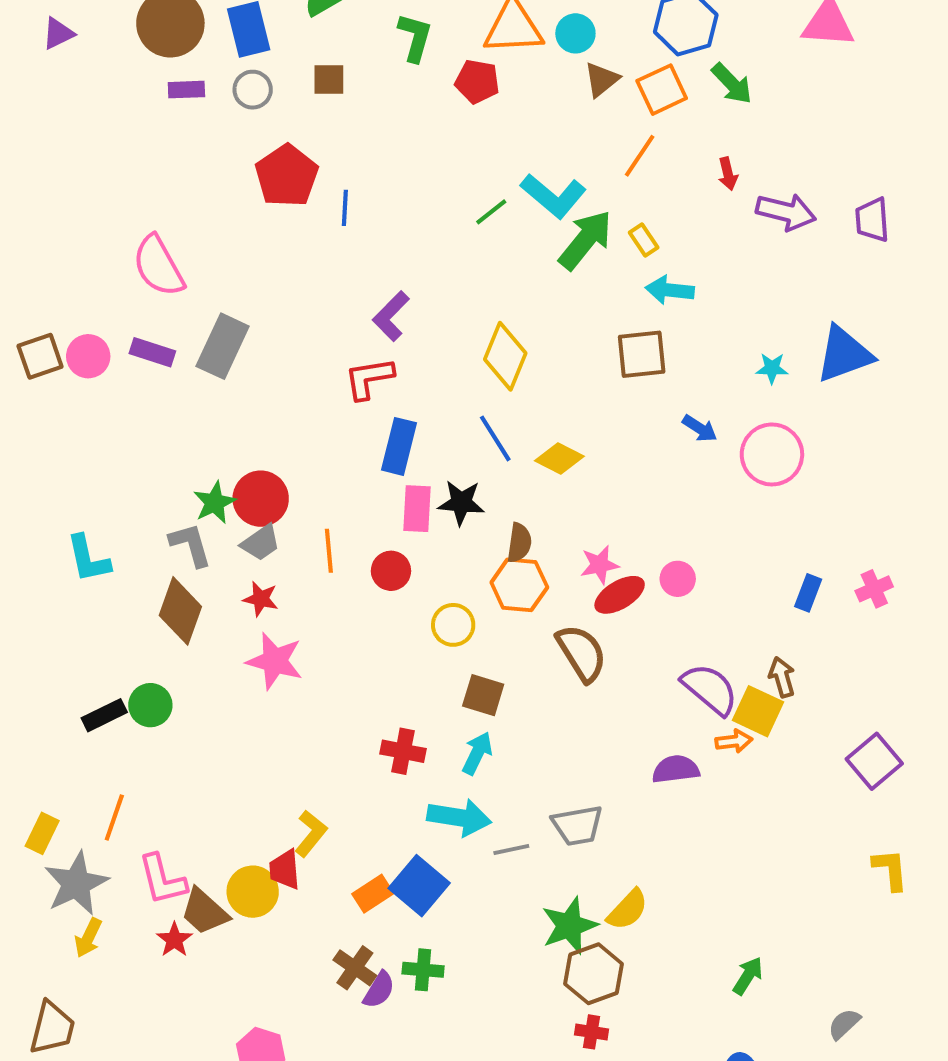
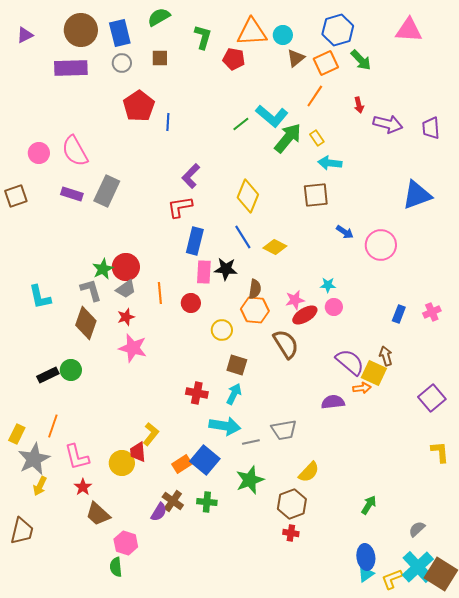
purple rectangle: (186, 90) -> (71, 68), moved, size x1.8
pink circle: (88, 356) -> (39, 153), moved
cyan star: (772, 368) -> (328, 285), moved
red star: (261, 599) -> (126, 317), turned -30
brown trapezoid: (205, 912) -> (98, 514), moved
green star: (569, 926) -> (250, 480), moved
purple semicircle: (379, 990) -> (159, 512), moved

